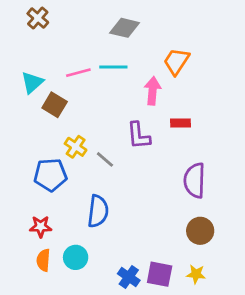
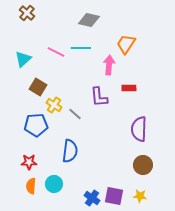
pink line: (78, 73) -> (56, 52), turned 42
brown square: (55, 105) -> (38, 87), moved

